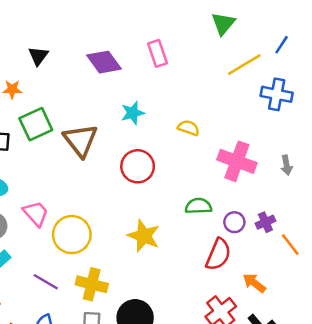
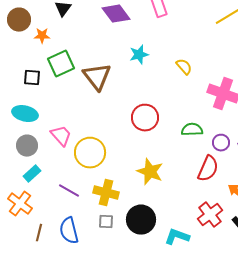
yellow semicircle: (188, 128) -> (184, 67), turned 30
red circle: (138, 166) -> (145, 118), moved
yellow star: (144, 236) -> (150, 172), moved

